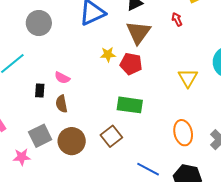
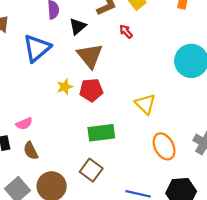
pink semicircle: (62, 78) -> (24, 124), turned -35
yellow triangle: (188, 78) -> (145, 104), moved

